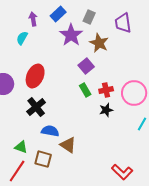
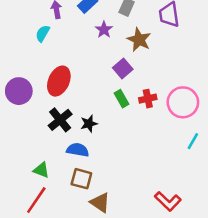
purple star: (71, 35) -> (104, 30), size x0.6
black star: (106, 110) -> (89, 124), moved
brown triangle: (68, 145) -> (100, 203), moved
brown square: (43, 159) -> (81, 179), moved

